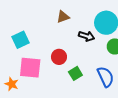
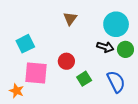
brown triangle: (63, 17) -> (70, 19), turned -32
black arrow: (86, 36) -> (105, 47), moved

